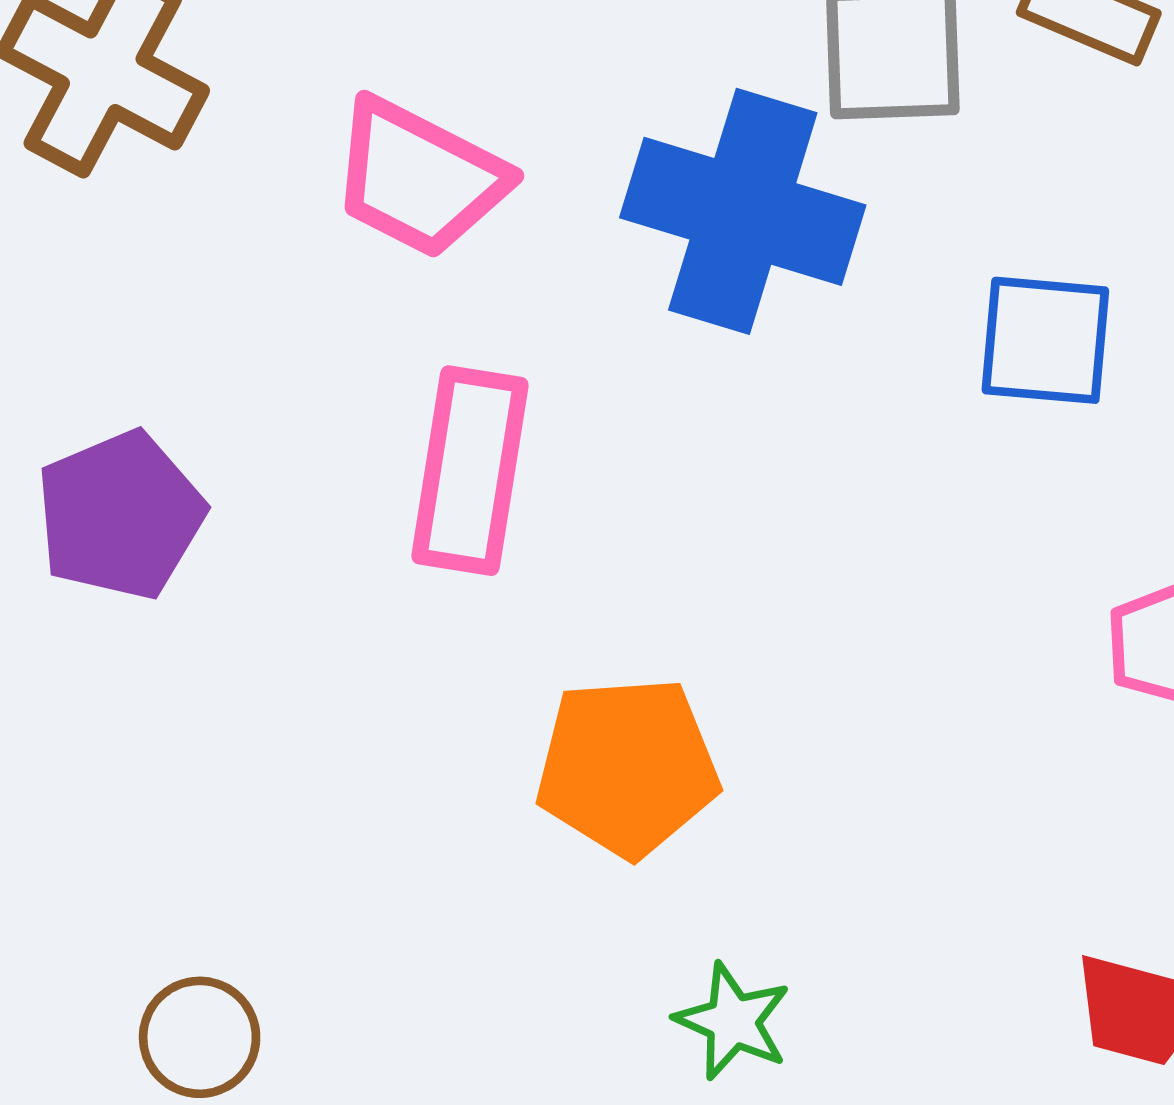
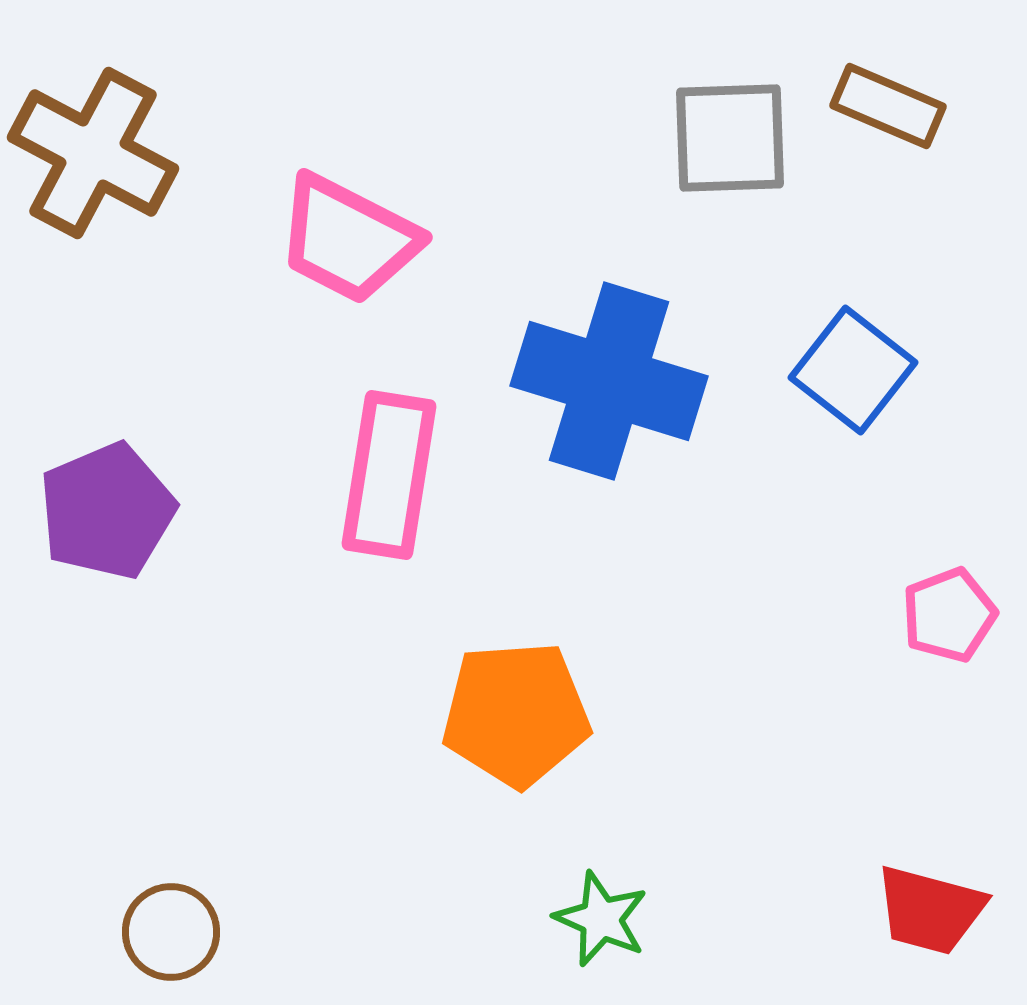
blue cross: (743, 211) -> (609, 381), moved
blue square: (1045, 340) -> (853, 370), turned 33

